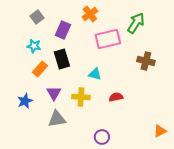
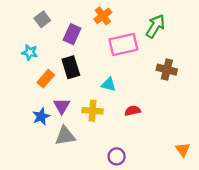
cyan star: (34, 46) -> (30, 52), moved
blue star: (25, 101) -> (41, 116), moved
orange triangle: (160, 131) -> (183, 150), turned -40

